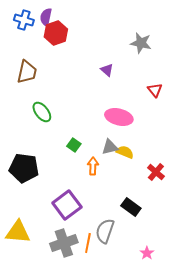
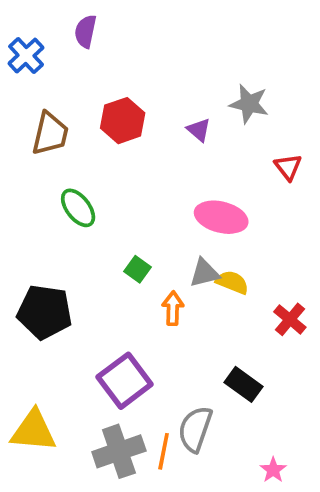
blue cross: (24, 20) -> (26, 56), moved, turned 30
red hexagon: (56, 33) -> (123, 121), moved
gray star: (141, 43) -> (249, 104), moved

